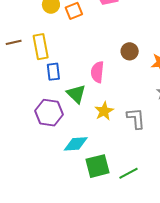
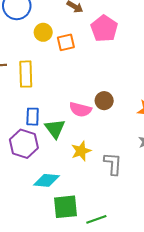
brown circle: (130, 51) -> (104, 101), moved
blue rectangle: (53, 72) -> (33, 117), moved
pink semicircle: (97, 72) -> (80, 109), turned -90

